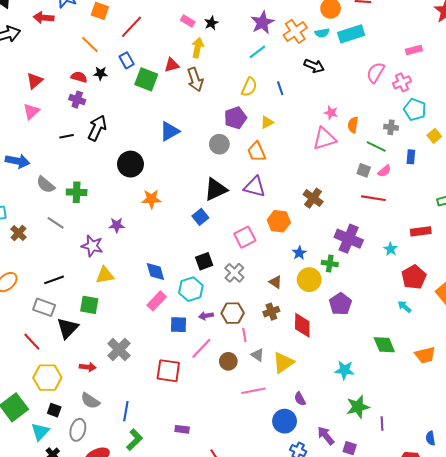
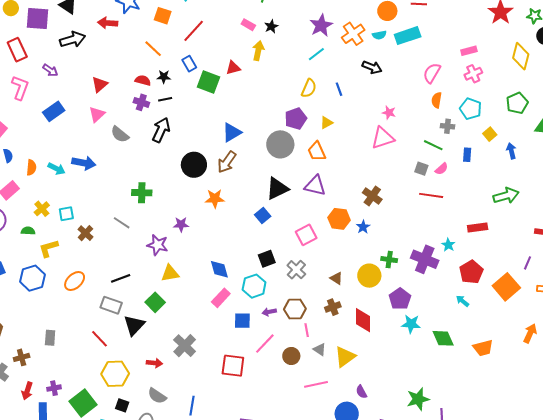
brown arrow: (195, 80) -> (227, 162), moved, turned 55
pink cross: (402, 82) -> (473, 74), moved
orange semicircle: (353, 125) -> (437, 100), moved
black line: (67, 136) -> (165, 99), moved
gray circle: (219, 144) -> (280, 144), size x1.4
gray semicircle: (46, 185) -> (120, 134), moved
purple cross: (349, 239) -> (425, 259), moved
blue star: (299, 253) -> (363, 227), moved
green square: (89, 305) -> (155, 302), turned 36
cyan star: (344, 370) -> (411, 324), moved

